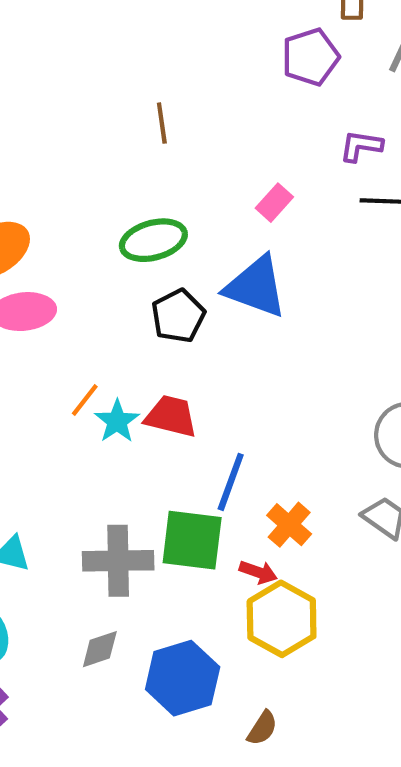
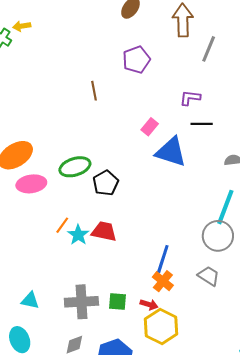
purple pentagon: (310, 57) -> (136, 60), moved
green ellipse: (153, 240) -> (75, 167), moved
blue triangle: (256, 287) -> (171, 152), moved
blue line: (231, 482) -> (163, 259), moved
green square: (192, 540) -> (118, 301), moved, size x0.6

